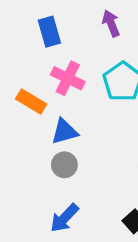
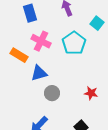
gray circle: (64, 165) -> (52, 93), moved

